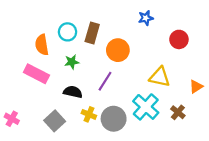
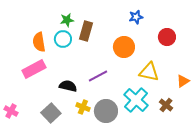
cyan circle: (68, 32) -> (63, 39), moved
orange circle: (118, 50) -> (124, 47), moved
green star: (72, 62) -> (67, 20), moved
pink rectangle: (36, 74) -> (34, 69), turned -55
purple line: (105, 81) -> (98, 76), turned 30

